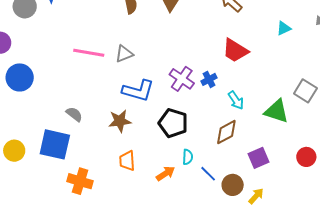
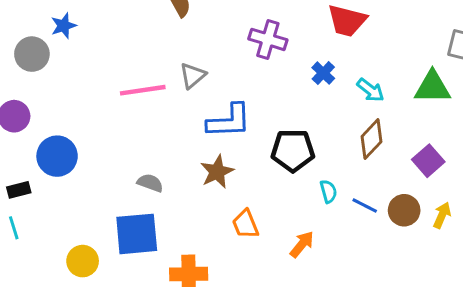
purple cross: (182, 79) -> (268, 39), moved
orange arrow: (166, 173) -> (302, 244), moved

